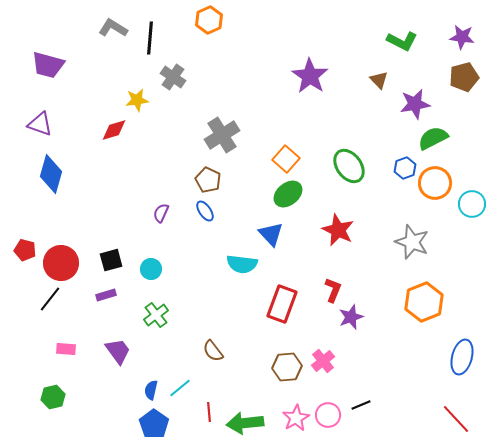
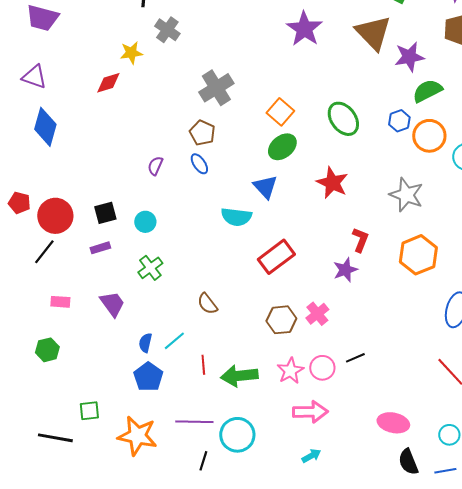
brown triangle: (379, 80) -> (373, 33), size x2.0
red L-shape: (333, 290) -> (360, 240), moved
red rectangle: (282, 304) -> (276, 257), turned 33

